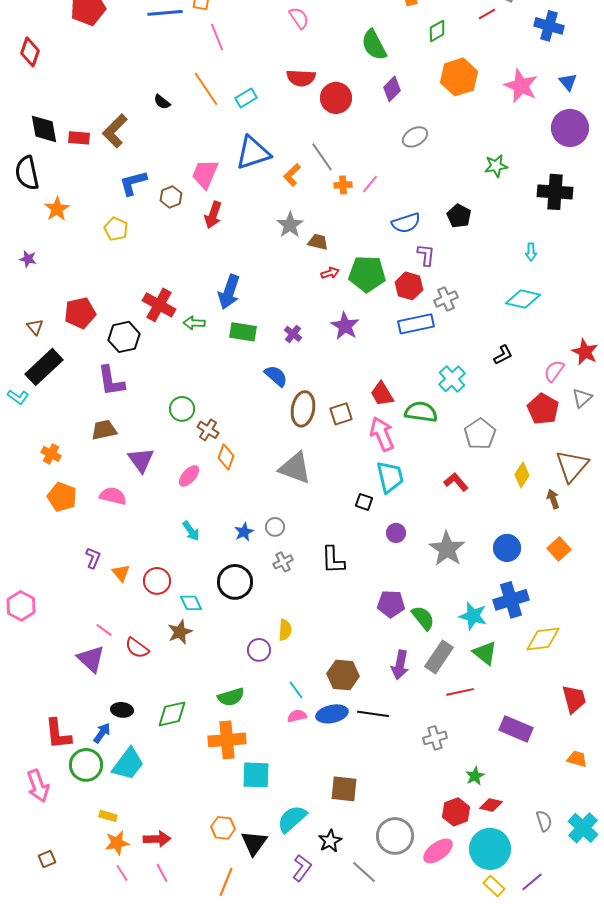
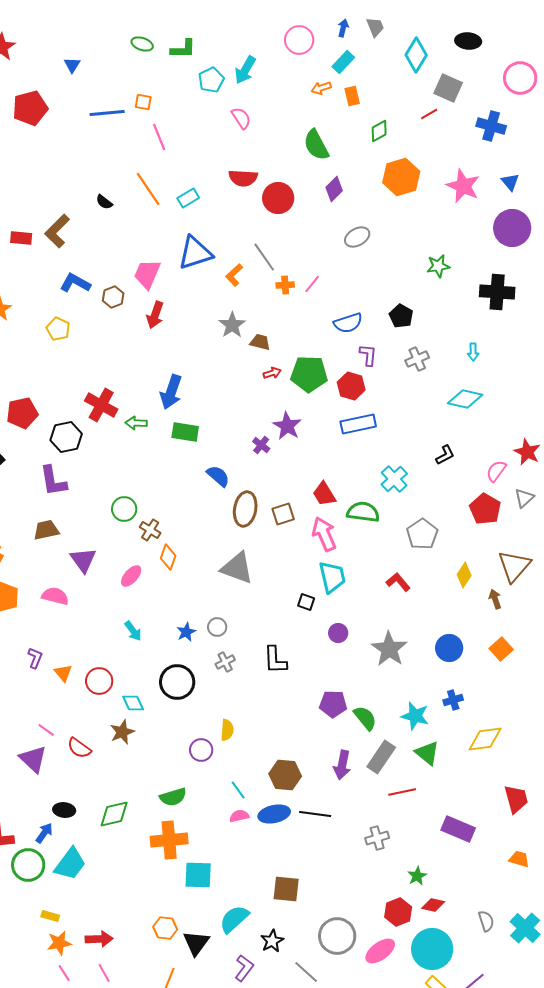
blue L-shape: (133, 183) -> (75, 283), turned 44
gray cross: (446, 299) -> (417, 359), moved
purple cross: (293, 334) -> (261, 445), moved
blue cross: (511, 600) -> (453, 700), size x0.6

